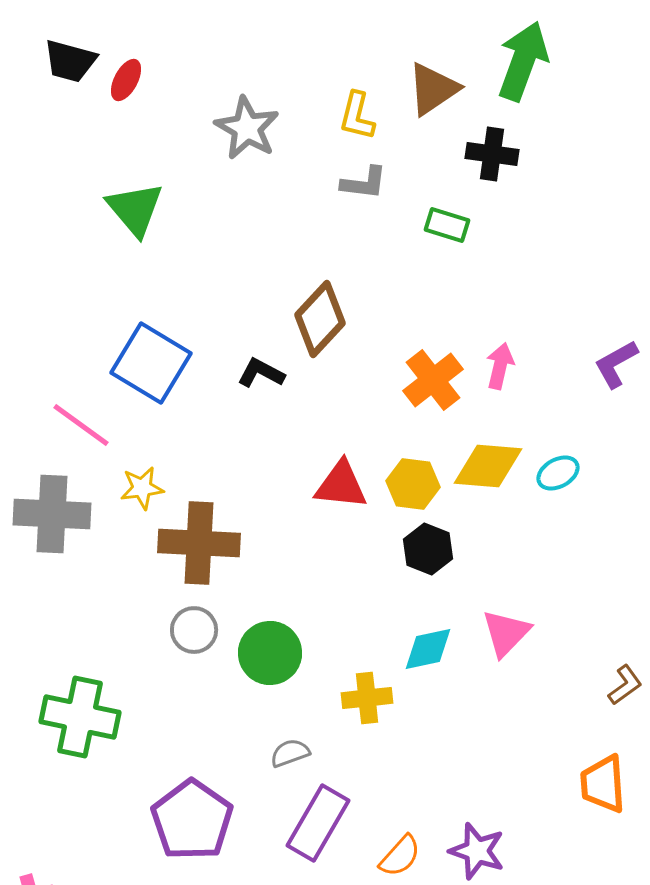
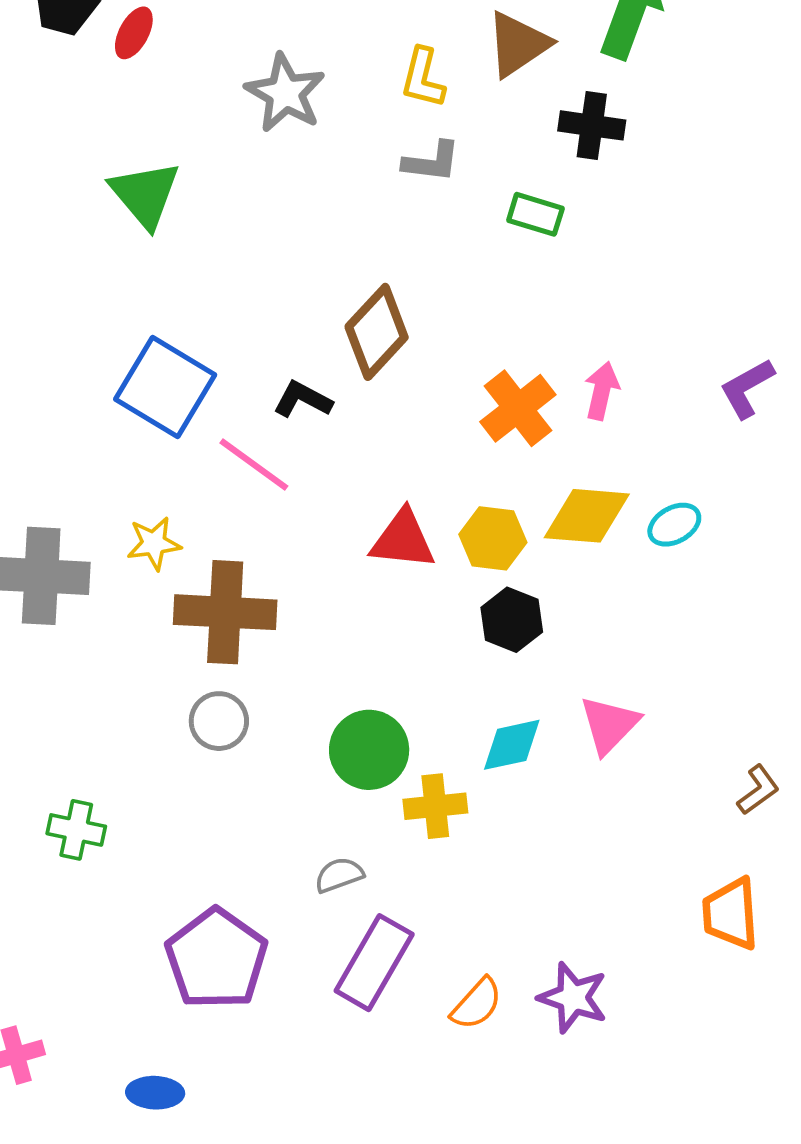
pink line: (81, 425) -> (254, 465), moved
green circle: (270, 653) -> (369, 750), moved
green cross: (80, 717) -> (76, 830), size x0.6

